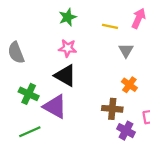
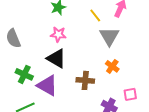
yellow line: (110, 26) -> (95, 15), turned 40
gray triangle: (126, 50) -> (109, 36), size x1.5
brown cross: (112, 109) -> (85, 80), moved

